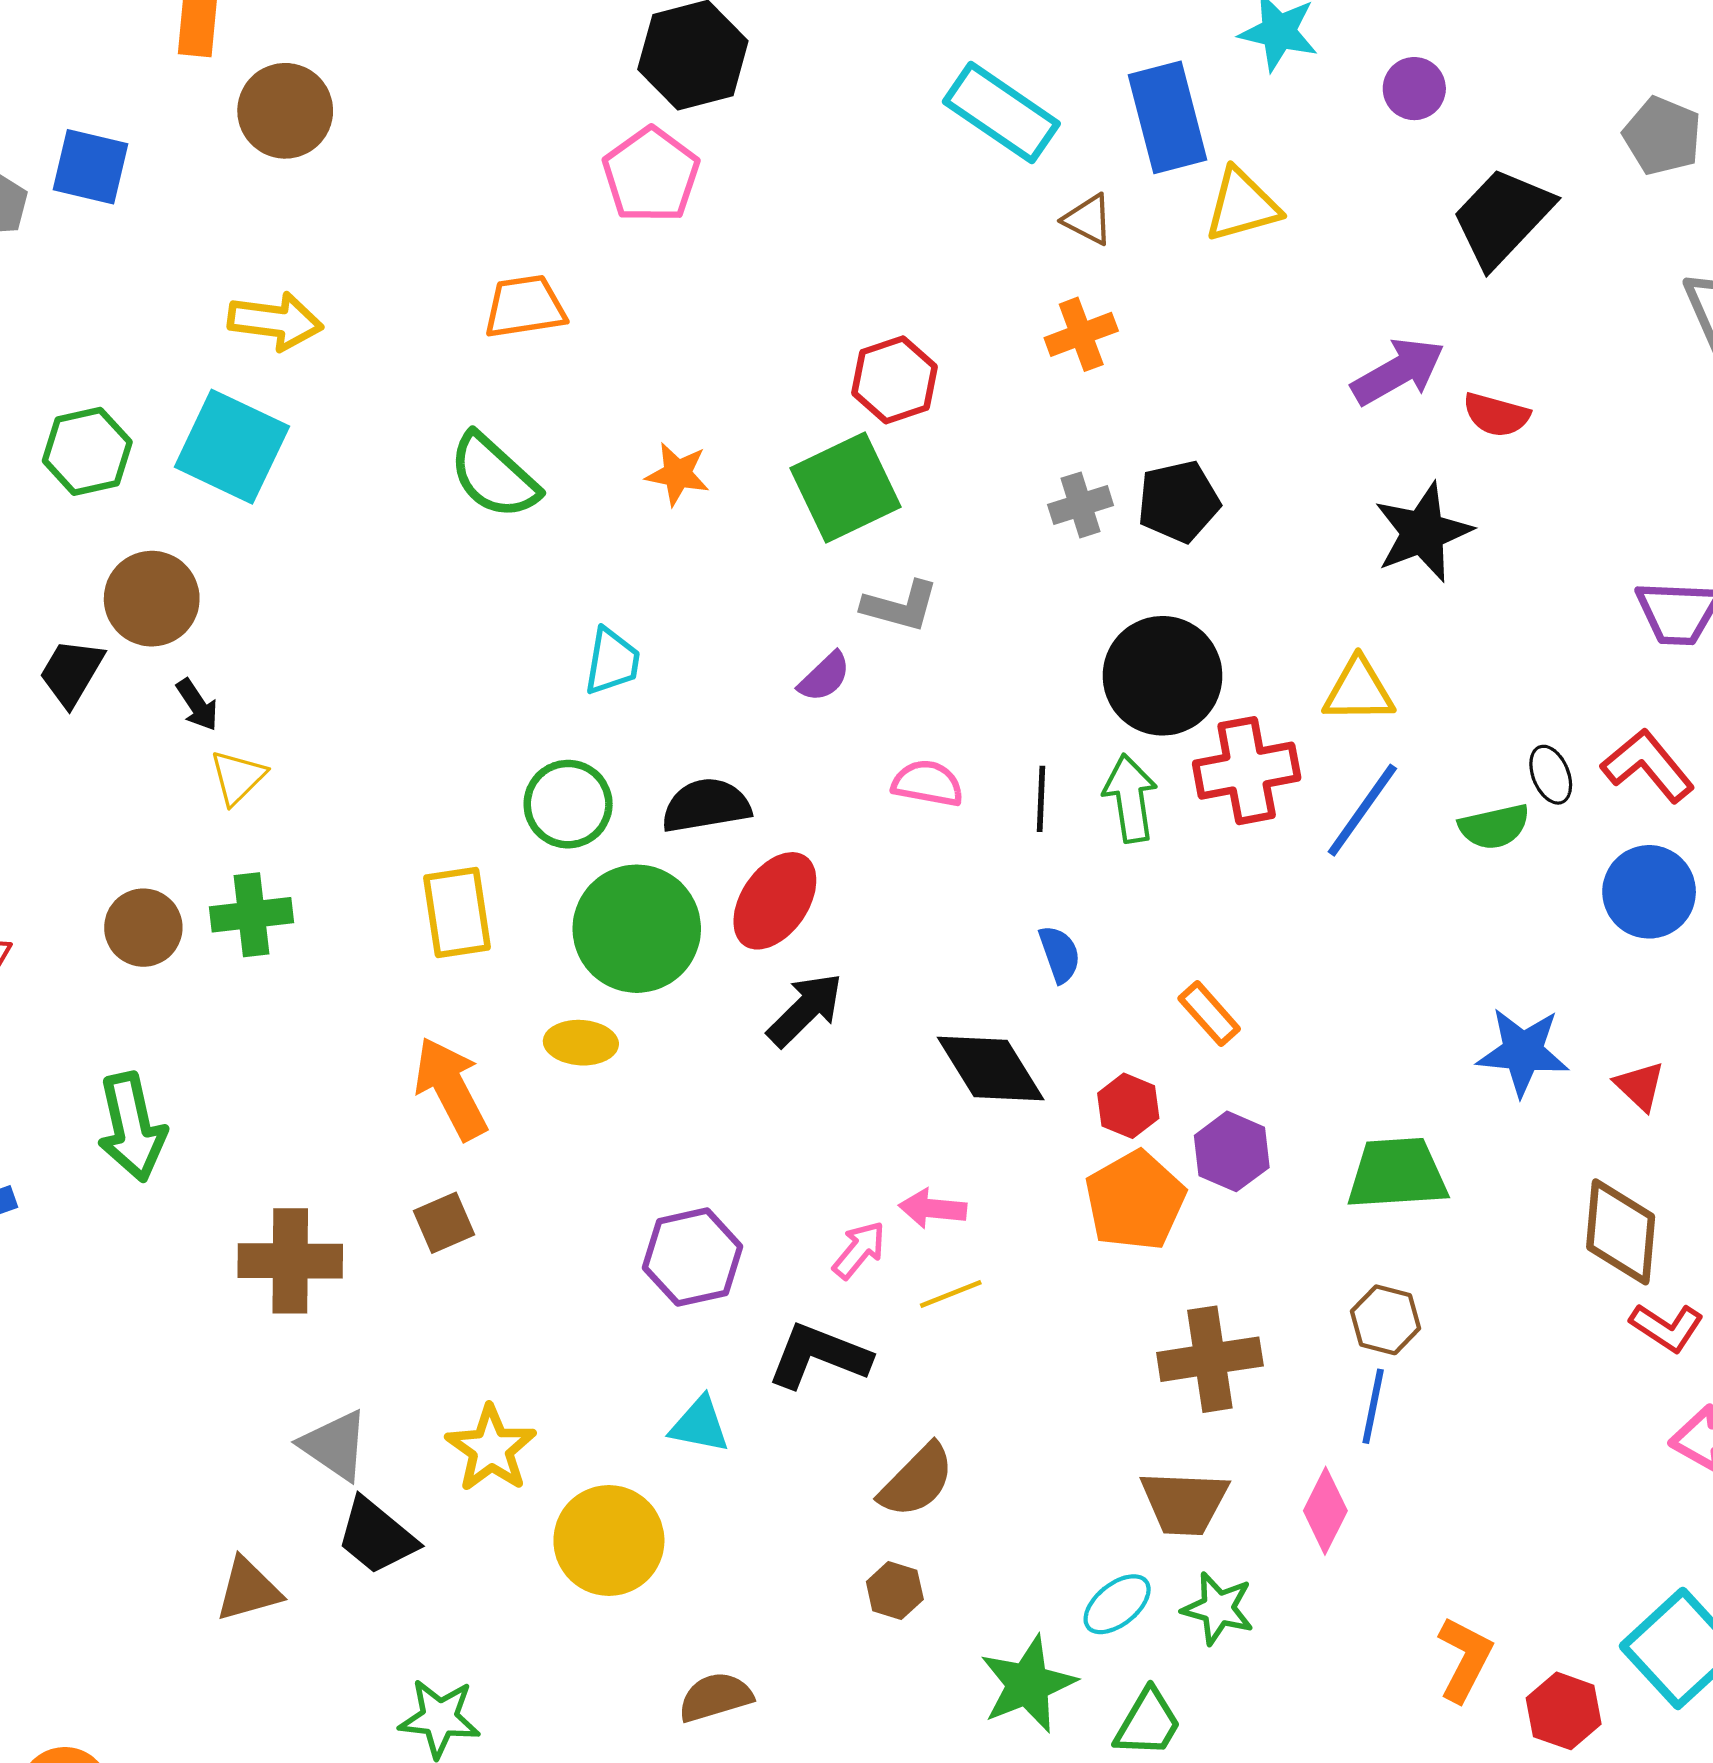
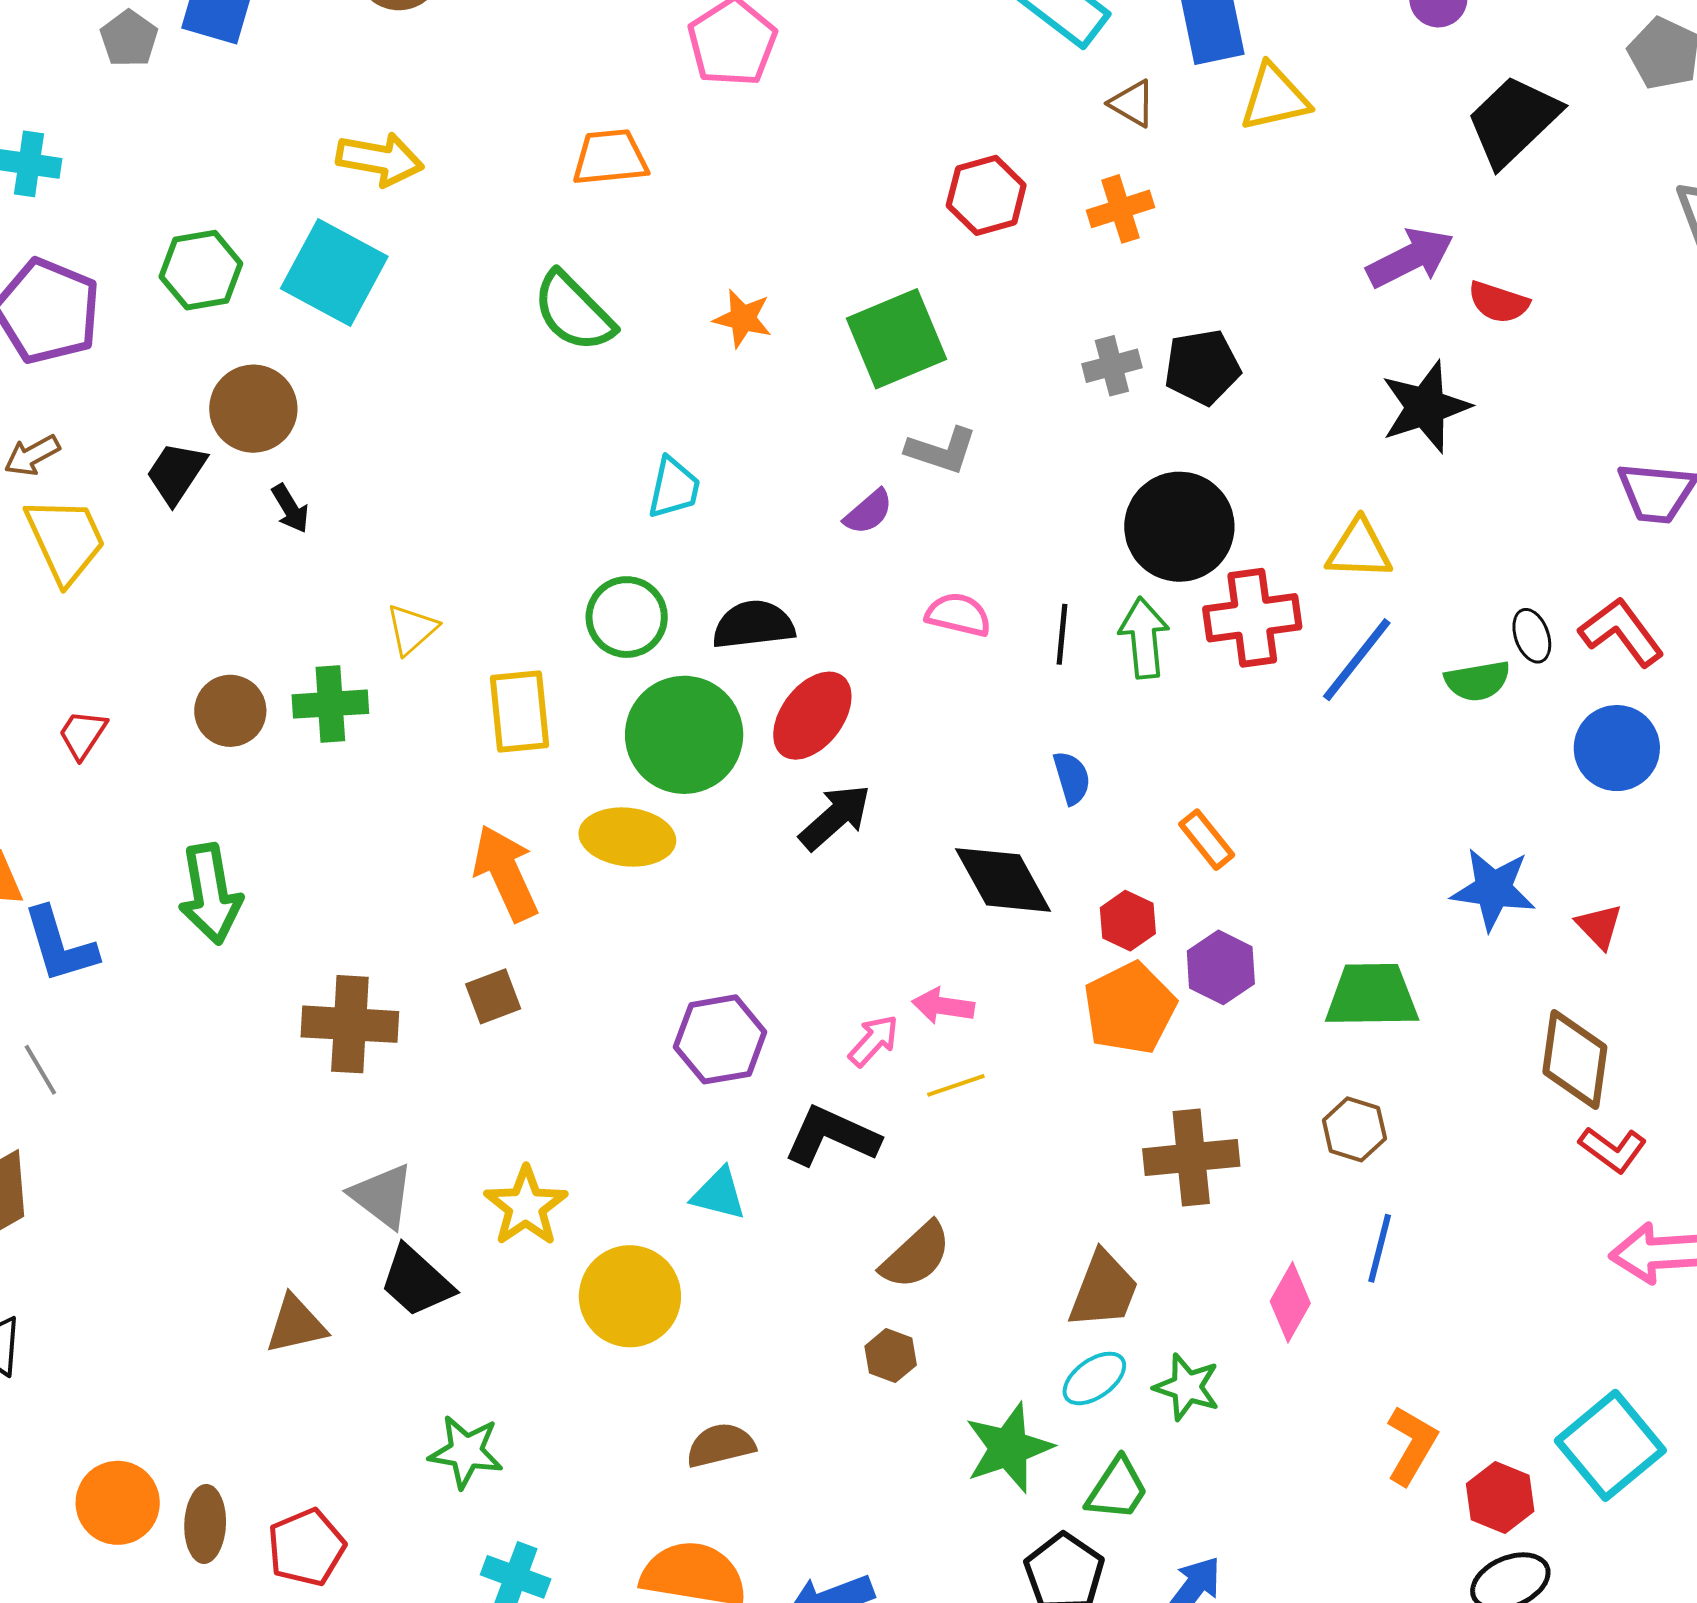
red hexagon: (895, 380) -> (986, 195), moved
yellow triangle: (238, 777) -> (412, 629), moved
yellow ellipse: (581, 1043) -> (627, 837), size x1.4
blue line: (1373, 1406) -> (1380, 1248), moved
brown trapezoid: (1184, 1503) -> (1104, 1290), moved, turned -74

